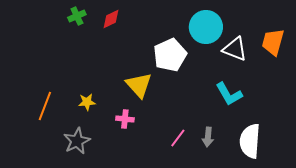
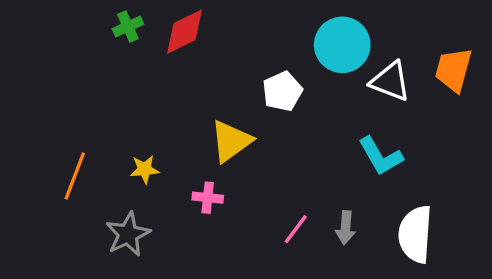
red diamond: (111, 19) -> (184, 32), size x1.4
white pentagon: (170, 55) -> (282, 91), size x0.7
yellow triangle: (139, 85) -> (231, 141), turned 36

